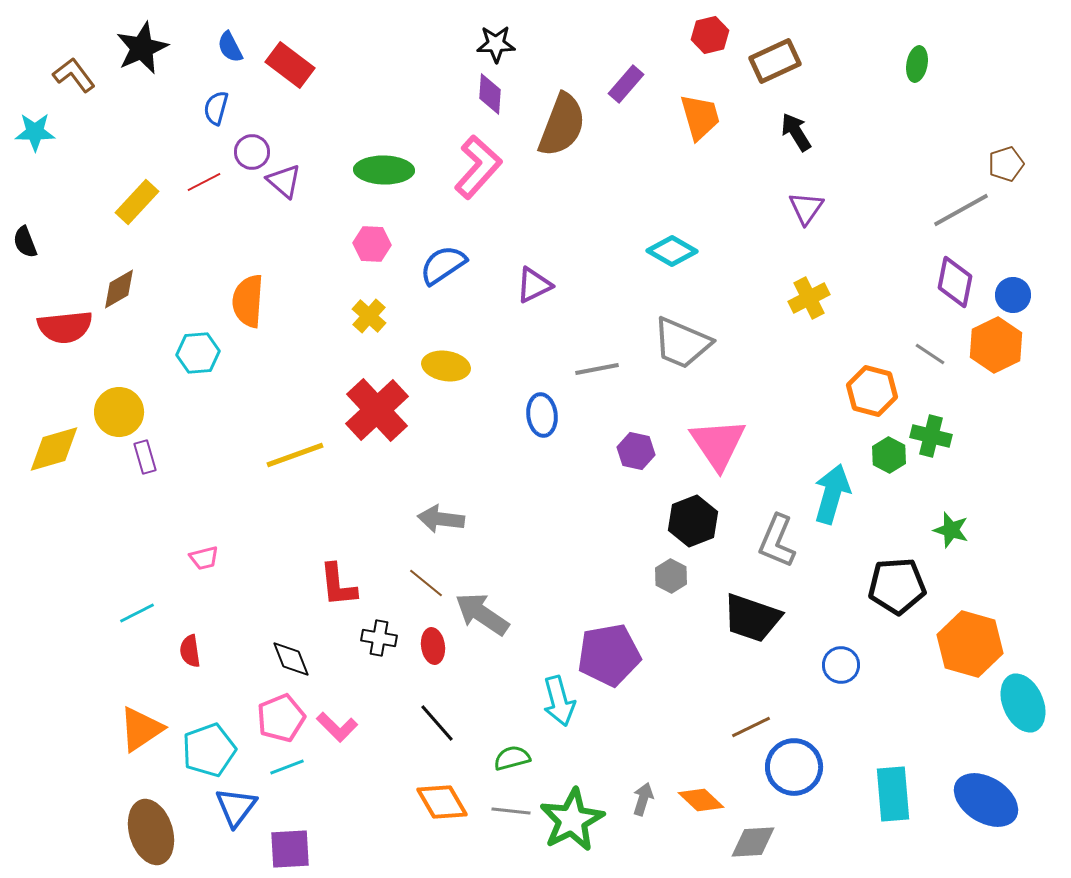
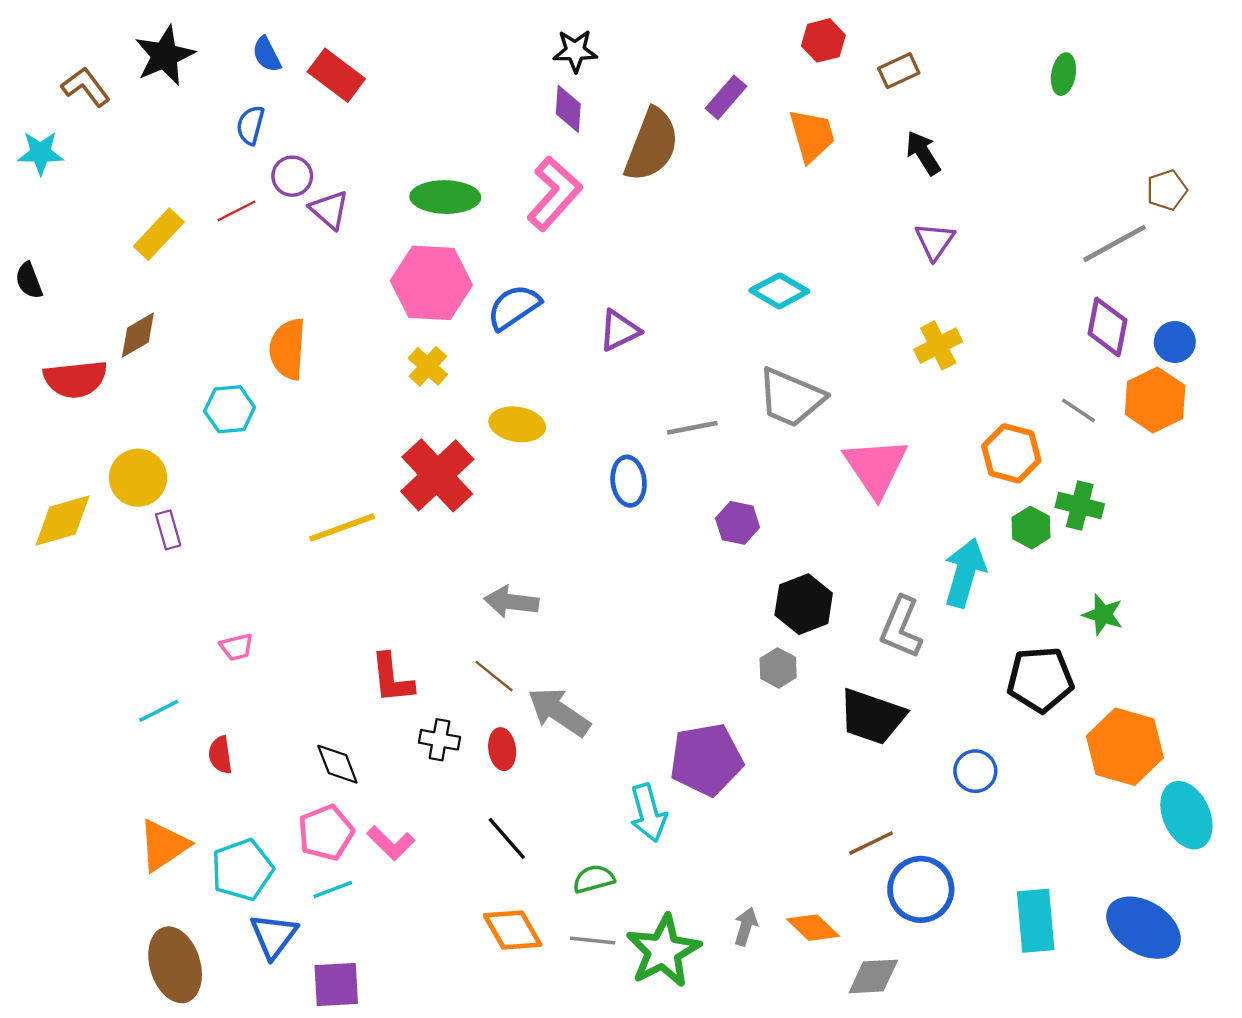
brown rectangle: (775, 61) -> (899, 71), size x0.7
pink hexagon: (372, 244) -> (431, 283), size x1.8
pink triangle: (718, 444) -> (876, 467), moved

